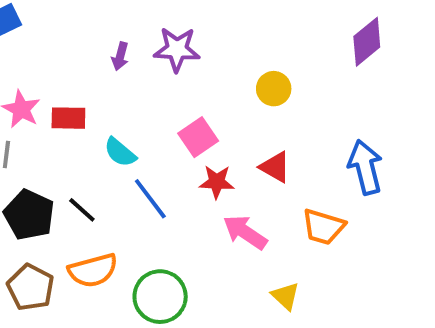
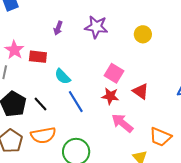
purple arrow: (120, 56) -> (58, 28), moved
yellow circle: (274, 89) -> (143, 34), moved
pink square: (198, 137) -> (114, 73), moved, turned -30
orange trapezoid: (323, 227) -> (160, 137), moved

